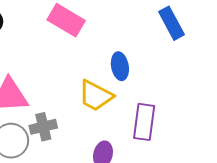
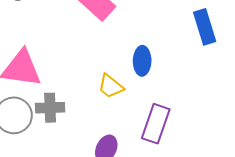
yellow trapezoid: (96, 96) -> (111, 86), size x0.7

